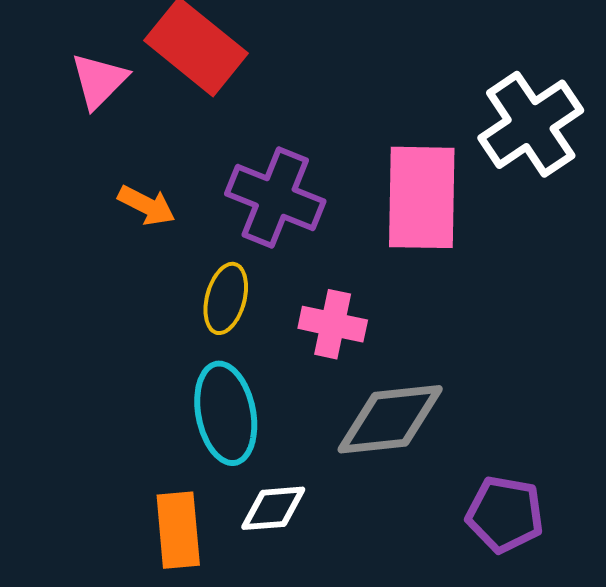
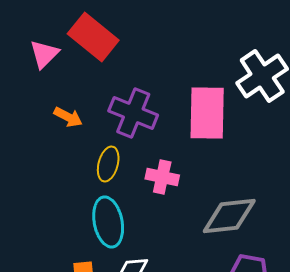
gray diamond: (390, 419) -> (229, 216), moved

